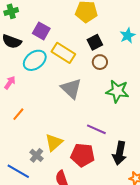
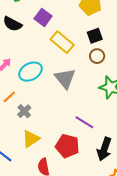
cyan ellipse: (35, 60) -> (31, 72), moved
yellow triangle: (54, 142) -> (31, 139), moved
gray cross: (37, 155) -> (24, 111), moved

